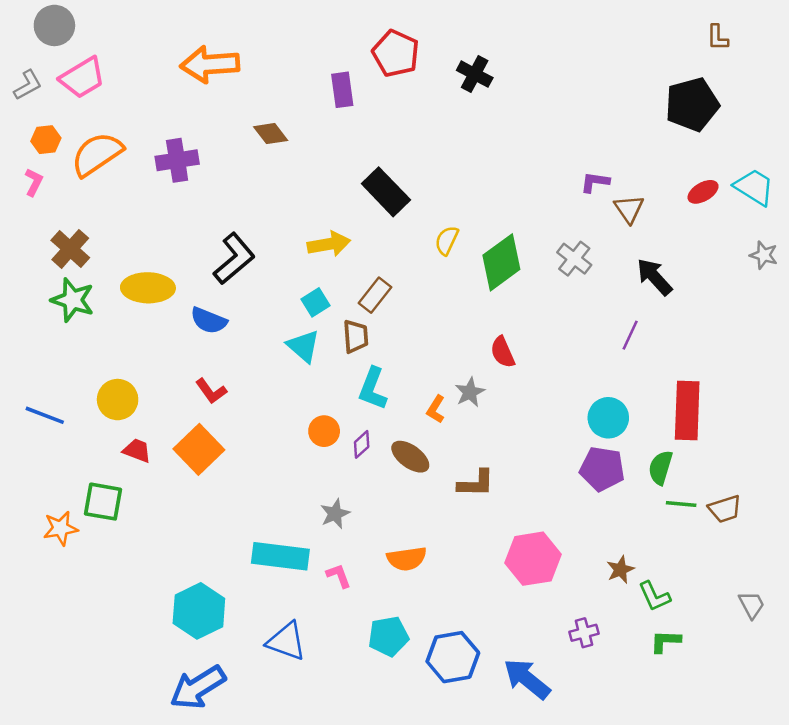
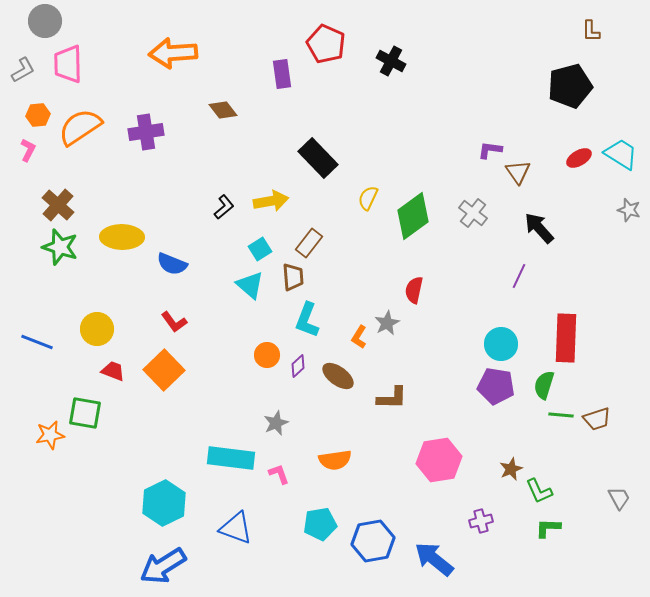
pink trapezoid: (82, 78) -> (68, 64), turned 120
black L-shape: (234, 259) -> (224, 207), moved, size x0.6
red semicircle: (503, 352) -> (414, 290), turned 36

